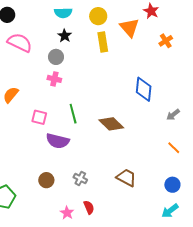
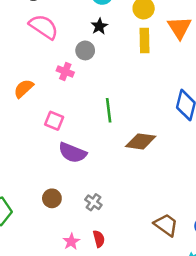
pink cross: (54, 79) -> (65, 71), moved
green line: (73, 114) -> (109, 110), moved
brown diamond: (111, 124) -> (141, 141), turned -45
brown trapezoid: (126, 178) -> (166, 225), moved

